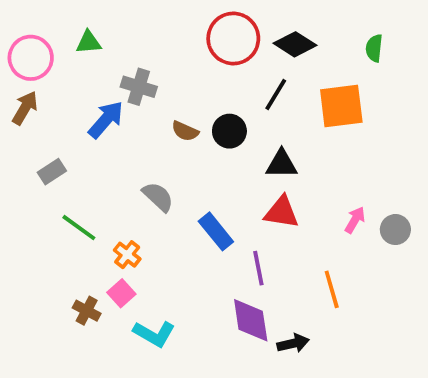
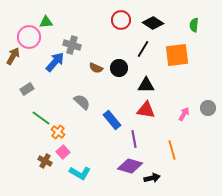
red circle: (233, 38) -> (121, 20), size x0.7
pink circle: (31, 58) -> (29, 37), moved
gray circle: (395, 230) -> (208, 108), moved
orange cross: (127, 255) -> (58, 132), moved
purple diamond: (251, 320) -> (130, 166), turned -65

